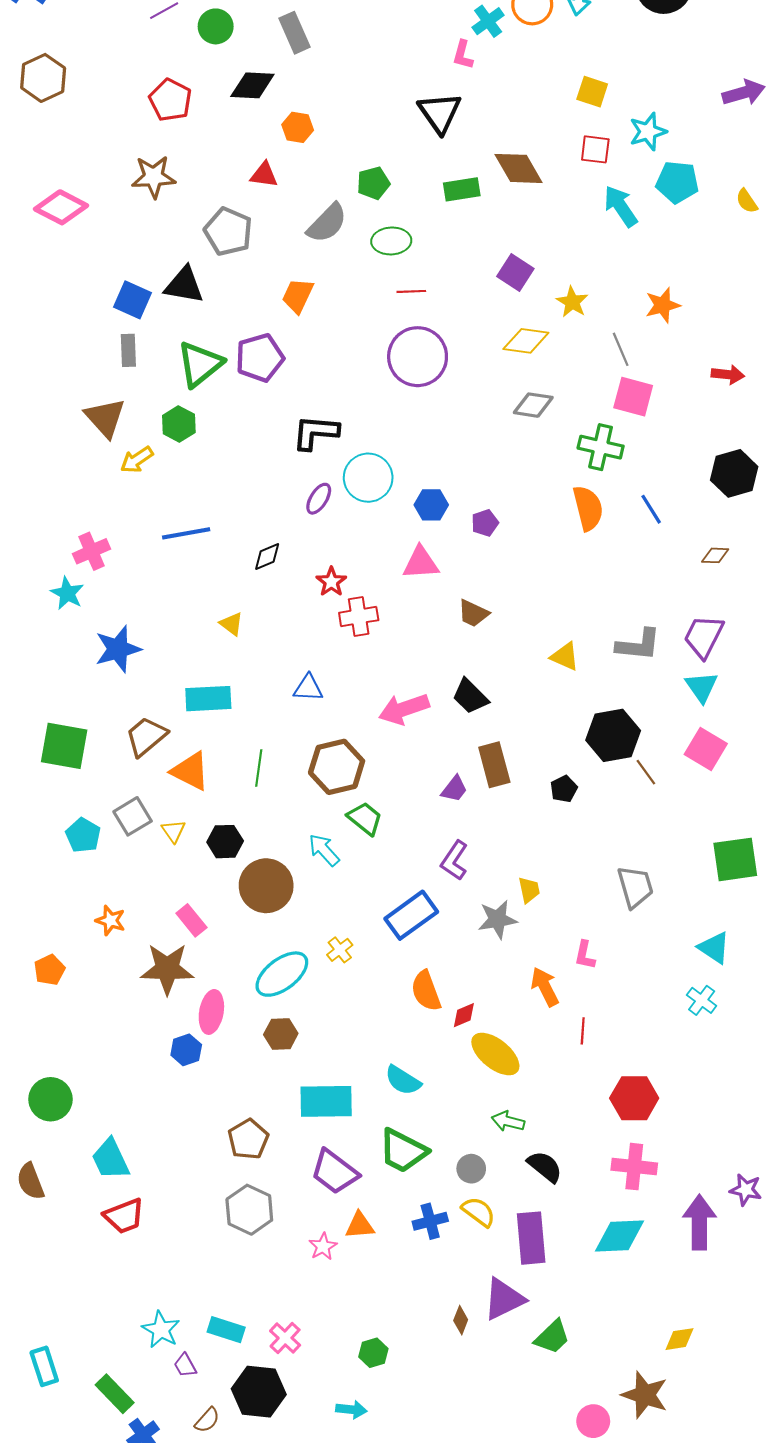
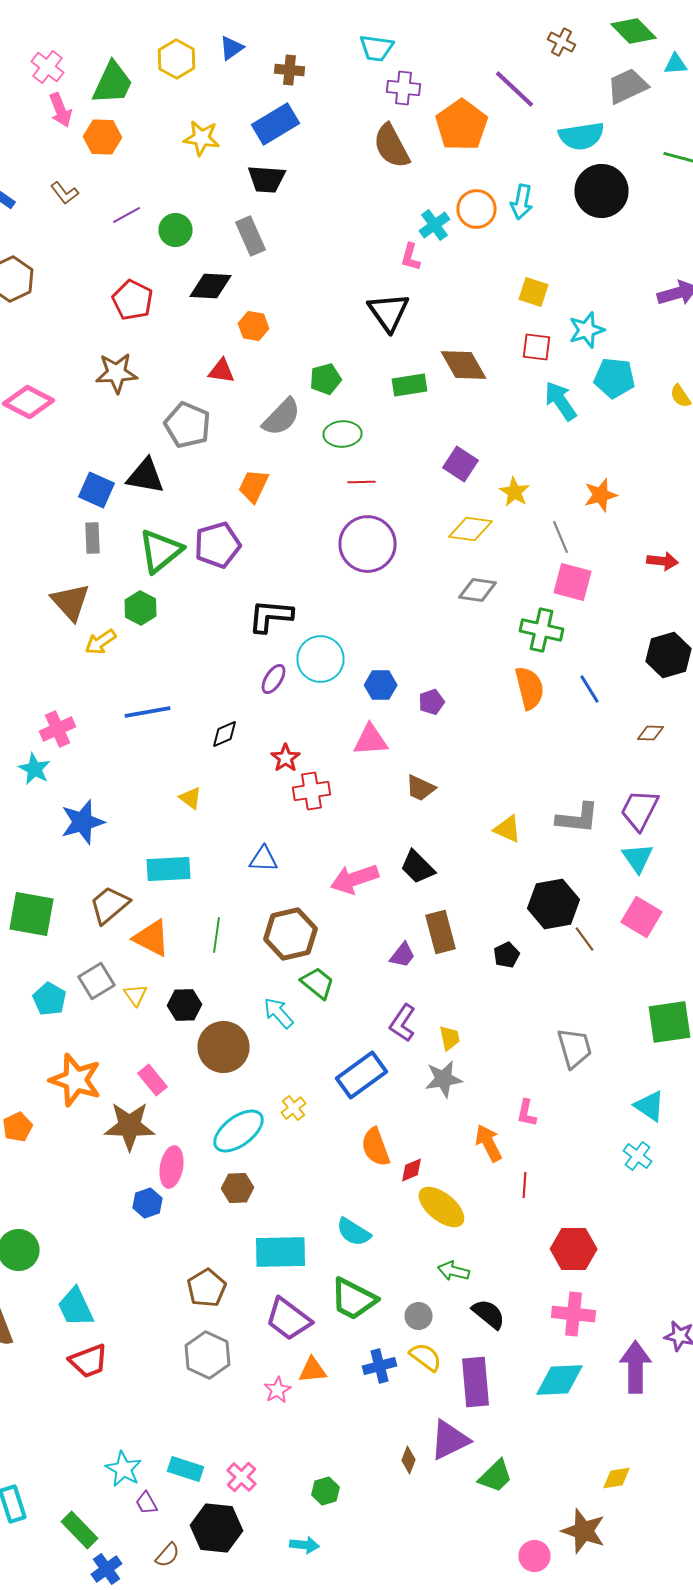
yellow trapezoid: (529, 890) -> (450, 1038), moved
orange star: (110, 920) -> (76, 1080), size x1.8

